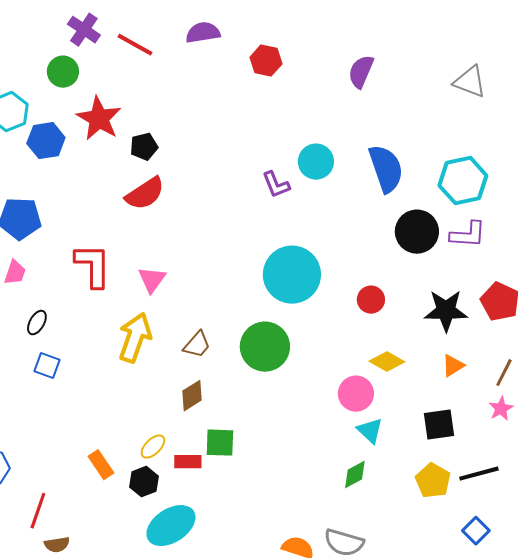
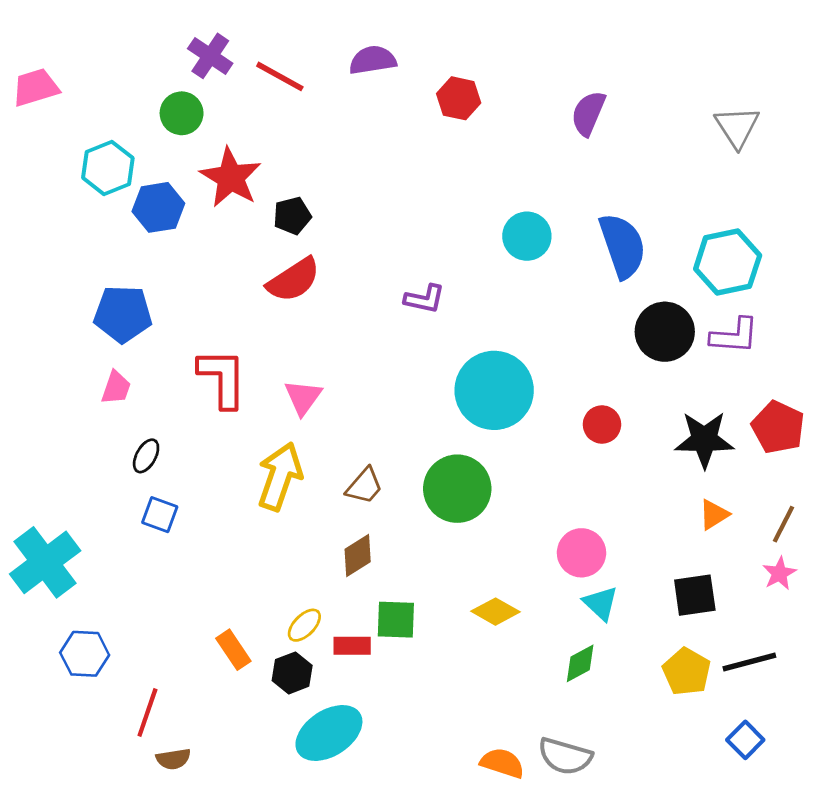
gray triangle: (470, 82) -> (737, 127), turned 36
purple L-shape: (276, 185) -> (425, 299), moved, turned -56
yellow diamond: (387, 362) -> (496, 612), moved

